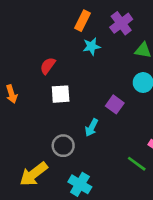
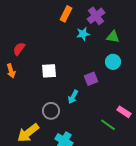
cyan star: (92, 46) -> (83, 34), moved
red semicircle: (48, 66) -> (19, 49), moved
purple square: (115, 104) -> (91, 79), turned 32

